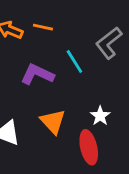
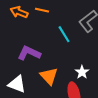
purple L-shape: (37, 74) -> (29, 53), moved

